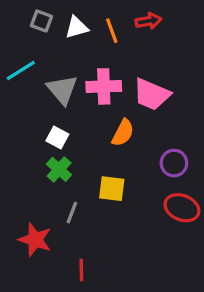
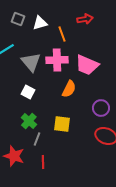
orange line: (112, 31) -> (62, 34), moved
green cross: (59, 169) -> (29, 121), moved
red line: (81, 270) -> (43, 162), moved

